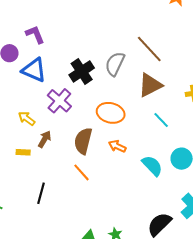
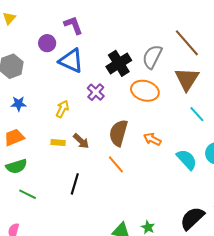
brown triangle: (150, 85) -> (187, 79), turned -32
purple cross: (59, 101) -> (96, 92), size x0.7
orange ellipse: (111, 113) -> (145, 91), moved
yellow arrow: (27, 118) -> (62, 109), turned 78
brown arrow: (45, 139) -> (81, 141), moved, turned 102

